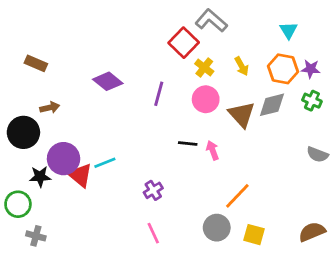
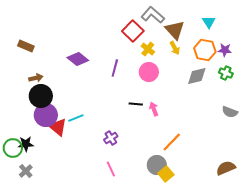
brown triangle: (242, 114) -> (175, 30), moved
black circle: (23, 132) -> (41, 96), moved
black star: (40, 177) -> (26, 144), moved
yellow square: (254, 235) -> (166, 174), moved, turned 35
gray cross: (36, 236) -> (26, 171), turned 32

